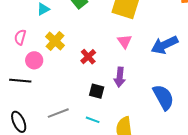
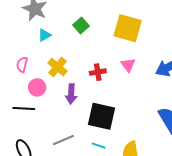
red cross: (88, 57) -> (98, 72), moved, turned 35
purple arrow: (120, 77) -> (71, 94), moved
black square: (97, 91) -> (102, 116), size x1.8

